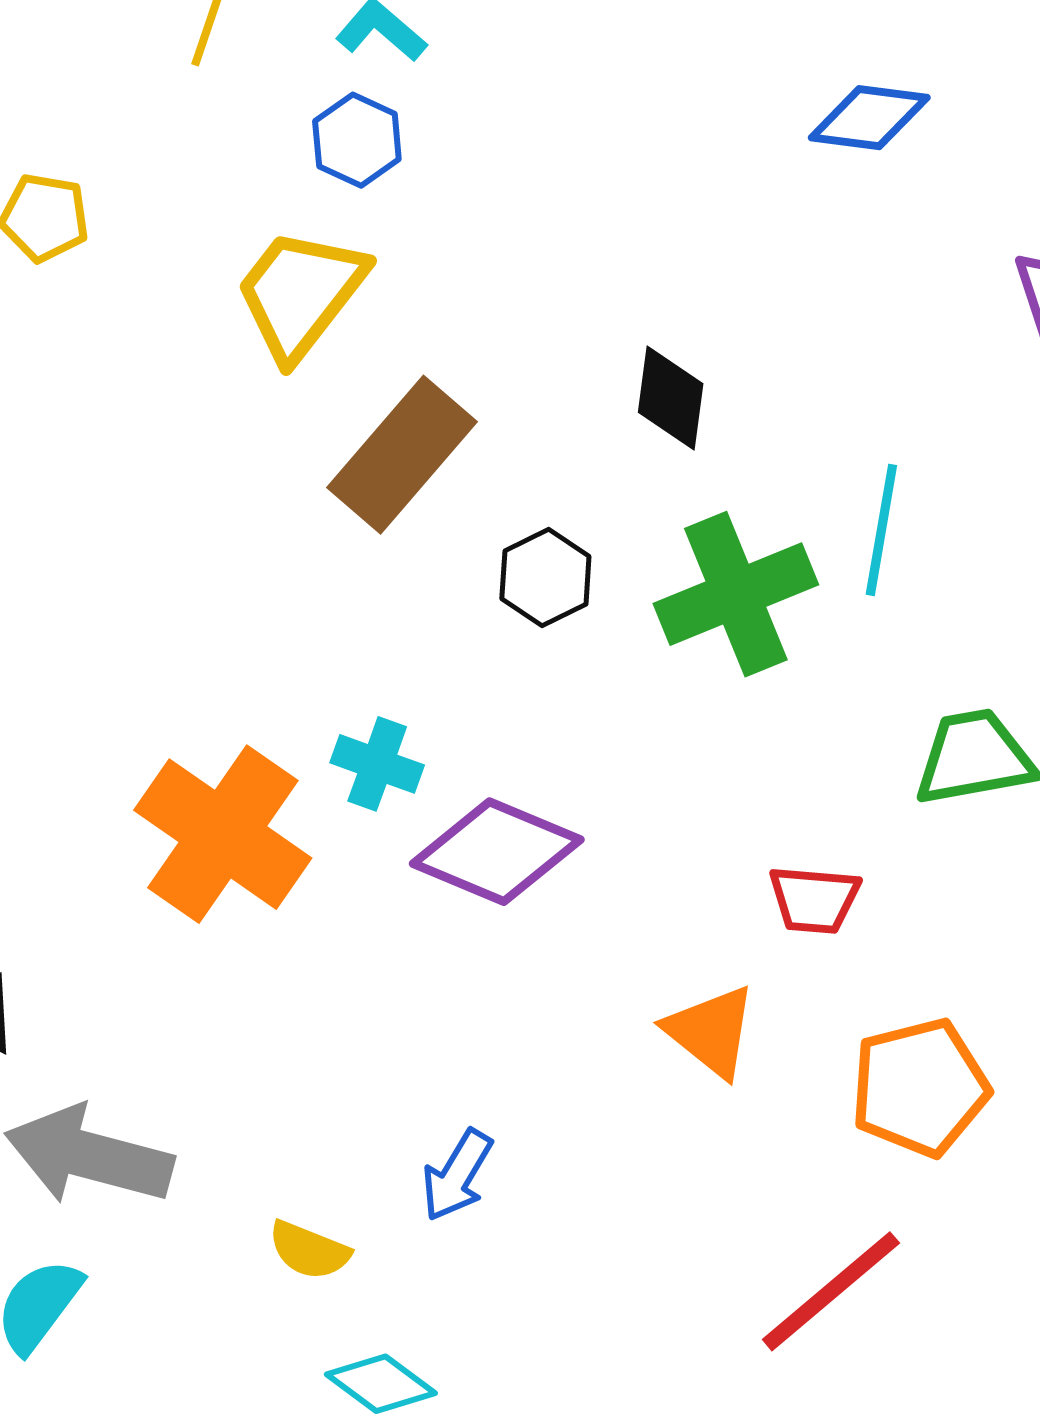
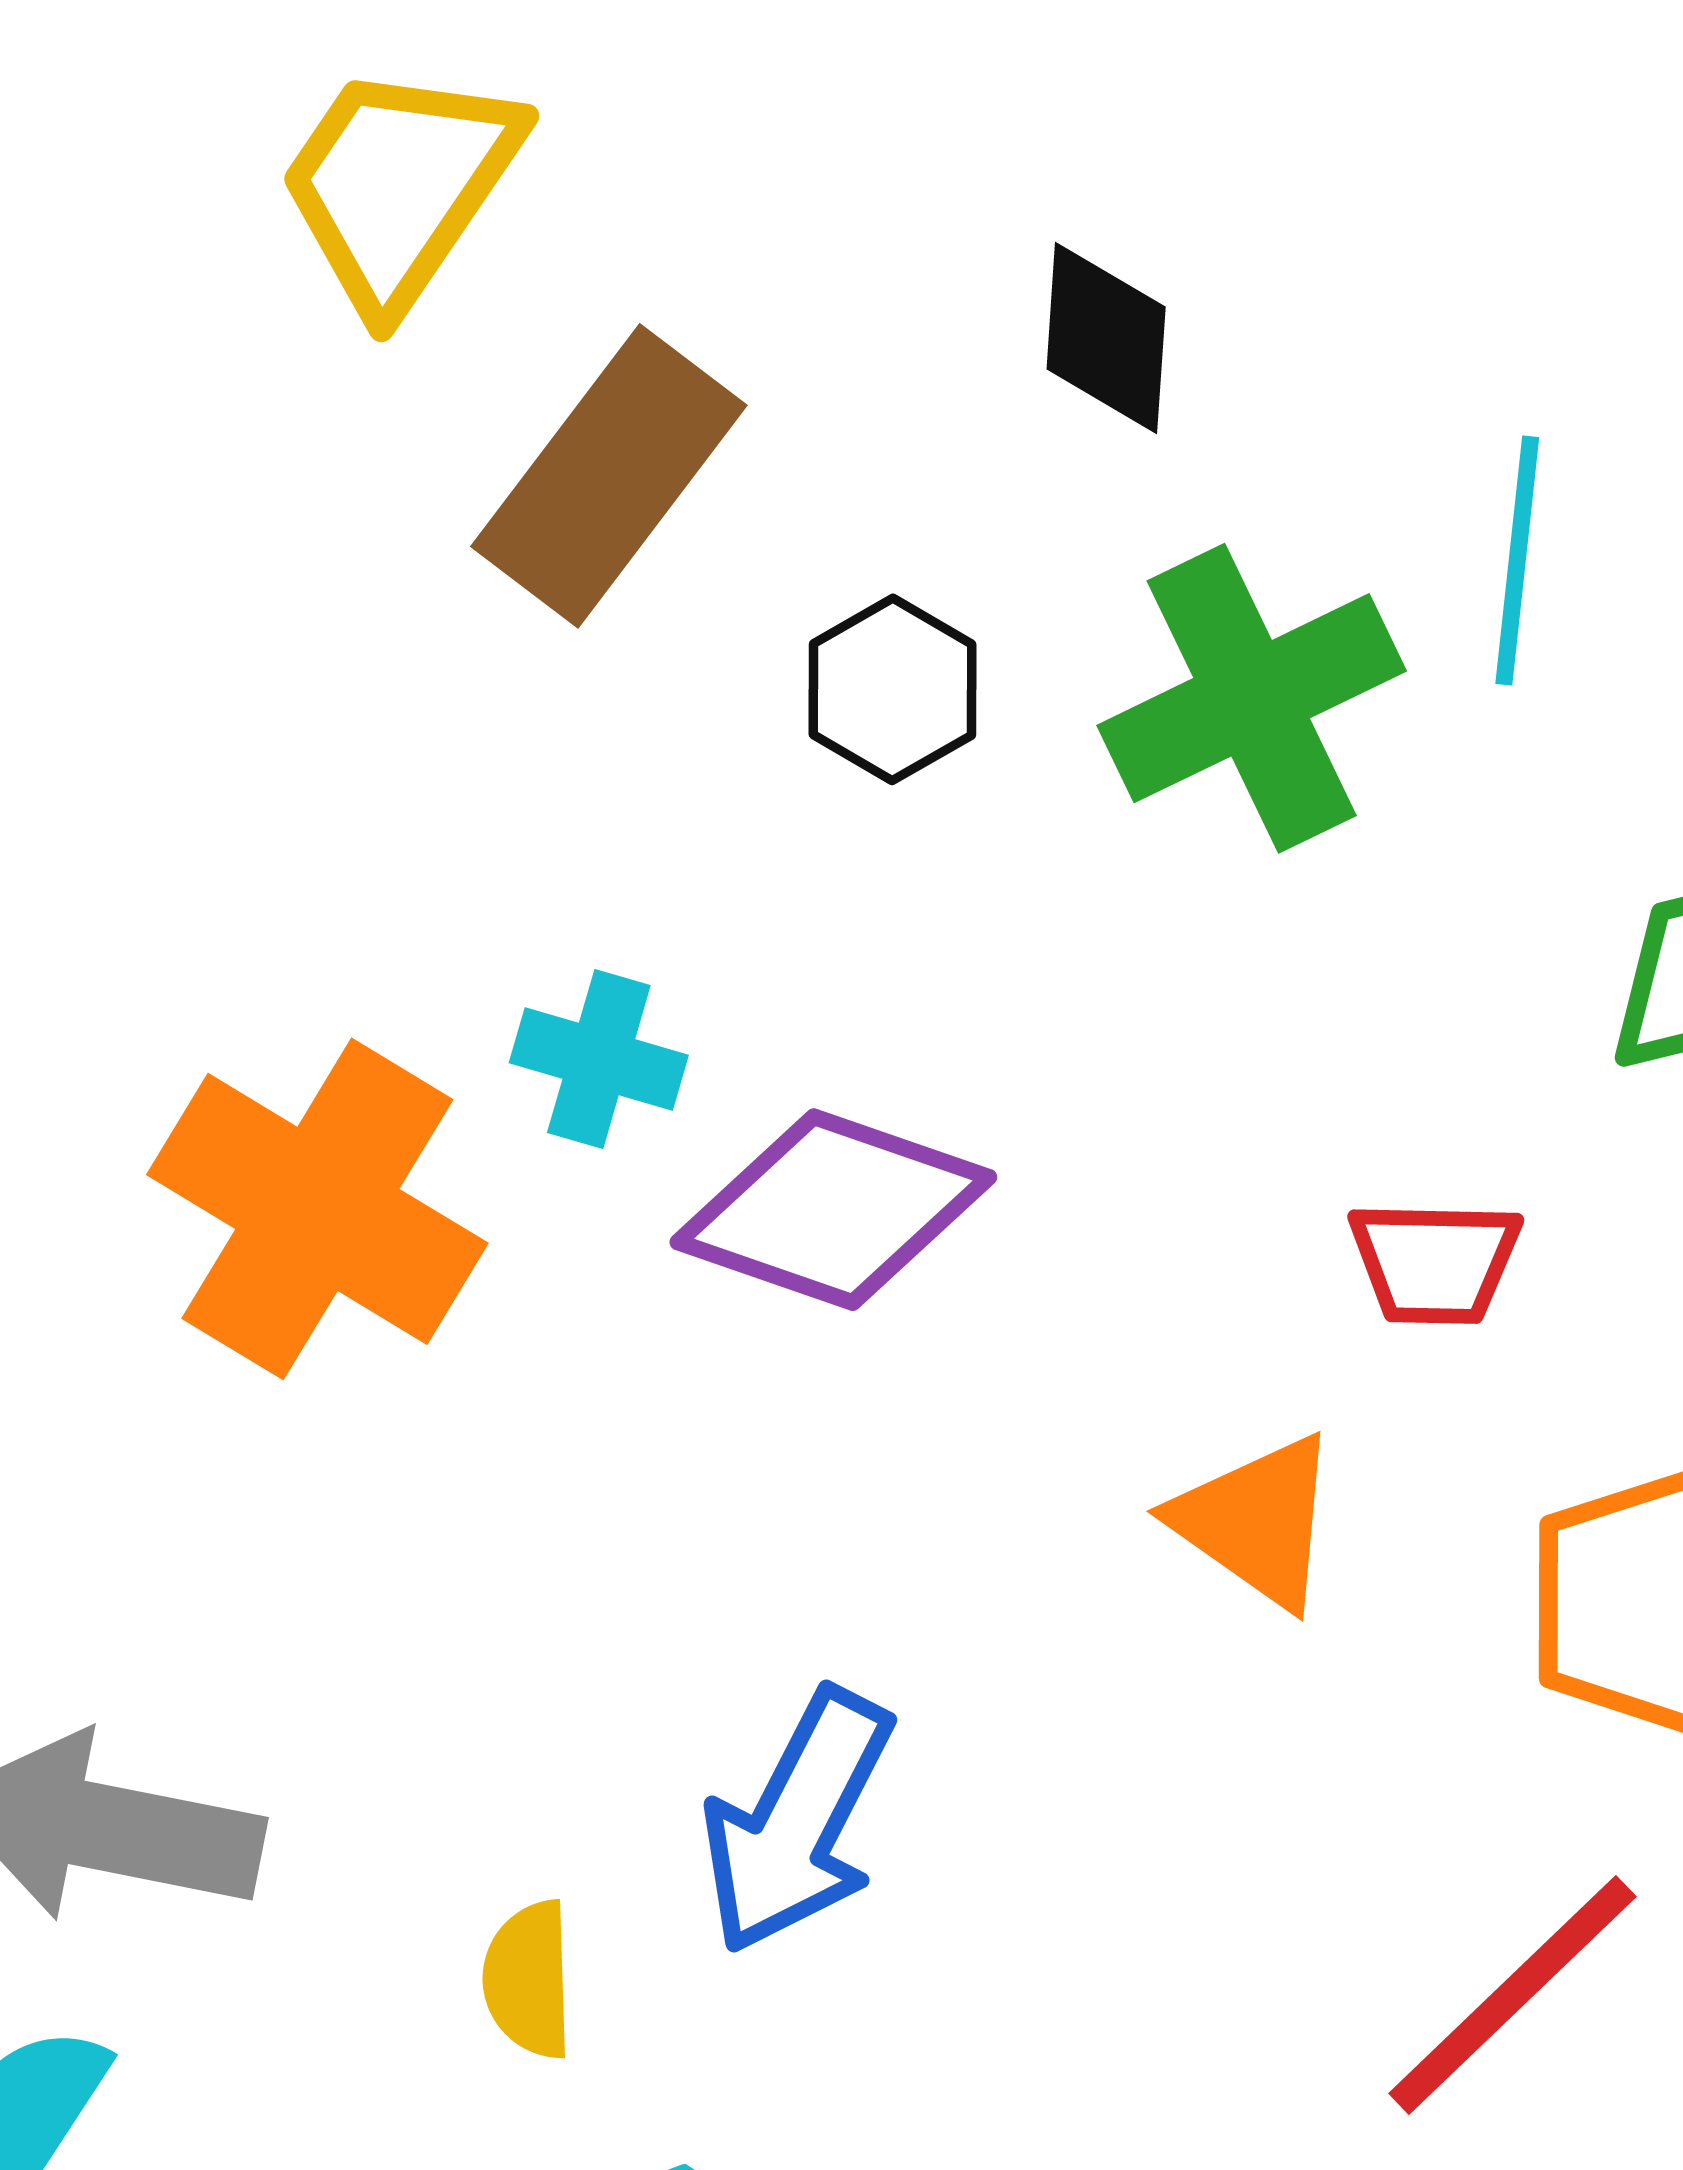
blue arrow: (457, 1175) -> (797, 1821), size x1.5
yellow semicircle: (309, 1250) -> (529, 1980), turned 70

